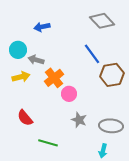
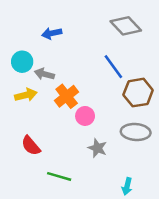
gray ellipse: (111, 126) -> (136, 132), moved

